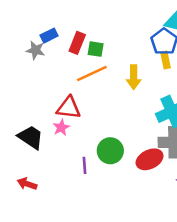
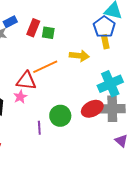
orange line: (92, 74) -> (45, 67), moved
yellow arrow: (134, 77) -> (79, 56), turned -84
red ellipse: (150, 159) -> (92, 109), moved

